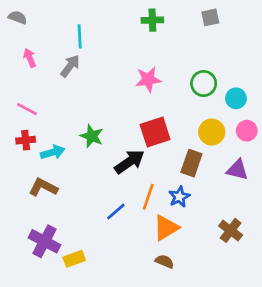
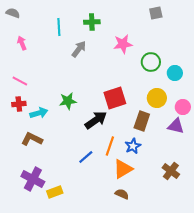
green cross: (152, 20) -> (92, 22), moved
gray arrow: (70, 66) -> (79, 49), moved
pink star: (148, 79) -> (123, 44), moved
pink circle: (247, 131) -> (183, 107), moved
green star: (92, 136) -> (68, 101), turned -30

